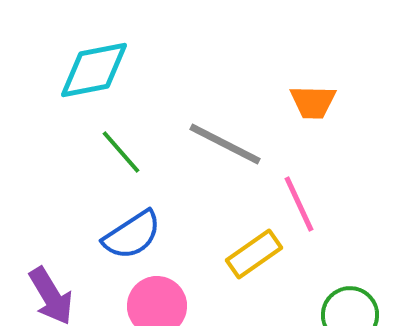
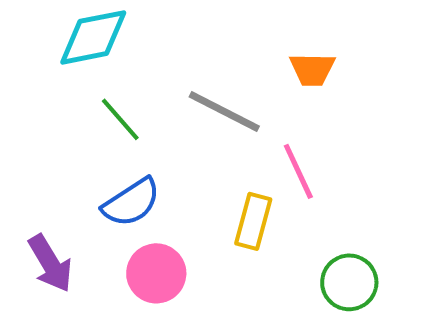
yellow rectangle: (254, 254) -> (253, 221), turned -40

